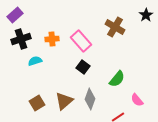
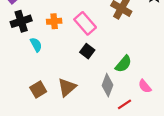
cyan semicircle: (35, 61) -> (36, 45), turned 80
gray diamond: (90, 99) -> (107, 85), moved

